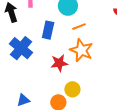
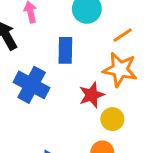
orange line: (79, 27) -> (123, 35), moved
yellow circle: (72, 89) -> (112, 119), moved

